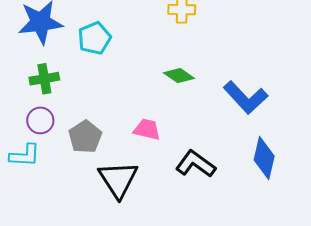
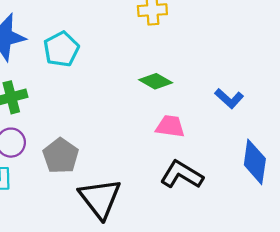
blue L-shape: (246, 97) -> (229, 99), size x0.6
pink trapezoid: (147, 129) -> (170, 126), moved

